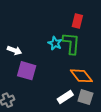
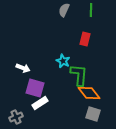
green L-shape: (71, 43) -> (79, 75), moved
white rectangle: (65, 97) -> (40, 103), moved

